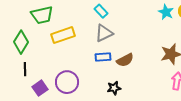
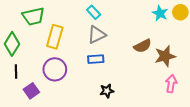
yellow rectangle: (63, 35) -> (55, 37), turned -55
brown semicircle: (125, 60) -> (143, 46), moved
purple circle: (67, 82) -> (55, 69), moved

